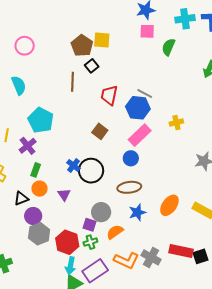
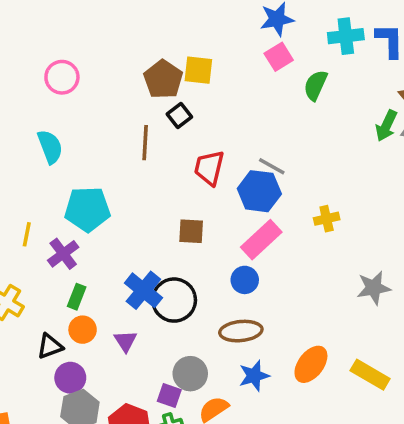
pink square: (147, 31) -> (279, 57), turned -35
cyan pentagon: (41, 120) -> (87, 209), turned -30
brown square: (100, 131) -> (191, 231), turned -35
blue cross: (74, 165) -> (143, 290), size x1.5

